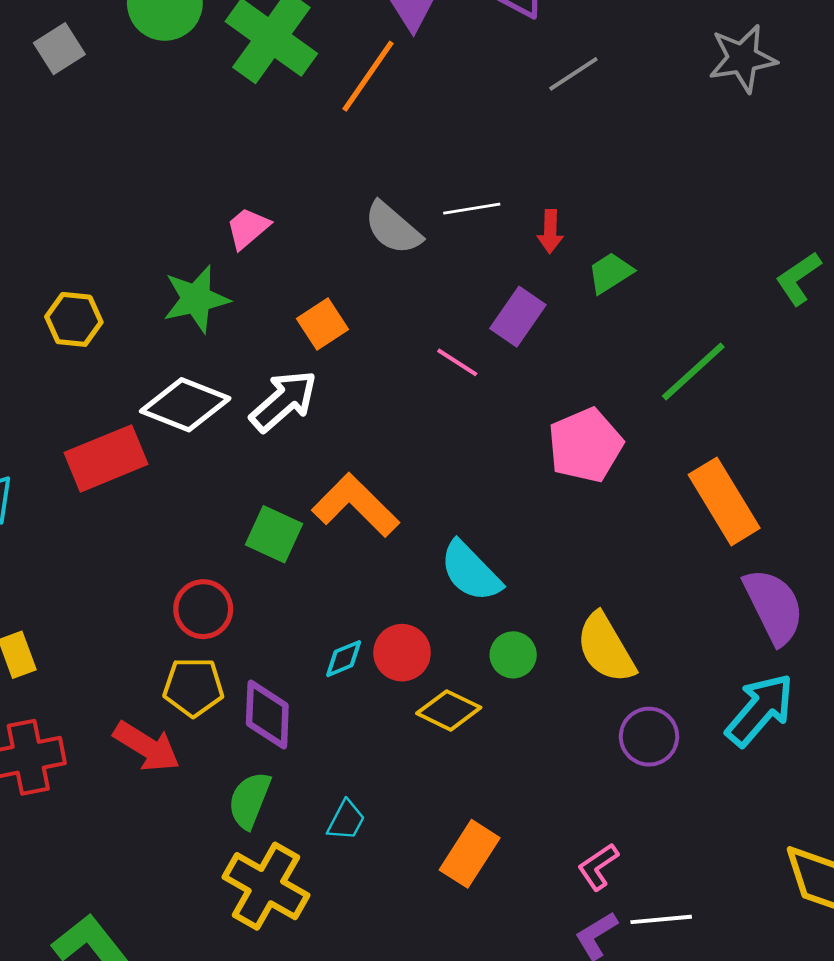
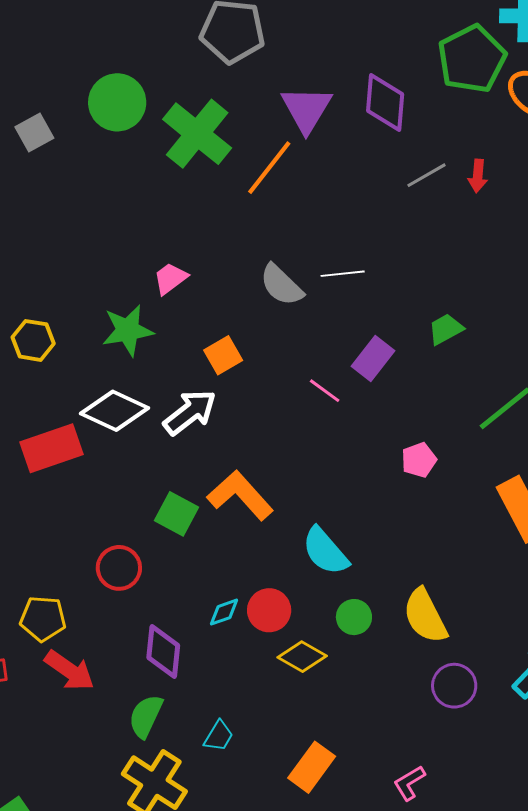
red arrow: (550, 231) -> (478, 176), moved
pink pentagon: (585, 445) -> (419, 460), size x0.6
yellow pentagon: (193, 687) -> (43, 619), moved

